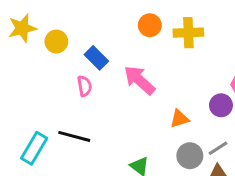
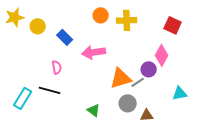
pink arrow: (139, 80) -> (94, 52), turned -50
pink semicircle: (85, 86) -> (57, 67), moved
orange triangle: (179, 119) -> (121, 78), size x1.6
gray line: (218, 148) -> (138, 82), moved

